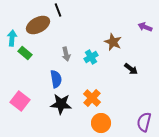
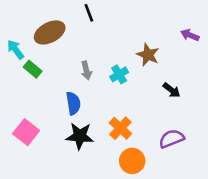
black line: (58, 10) -> (89, 13), moved
cyan arrow: (12, 38) -> (16, 50), turned -42
purple semicircle: (144, 122) -> (172, 139), moved, turned 54

